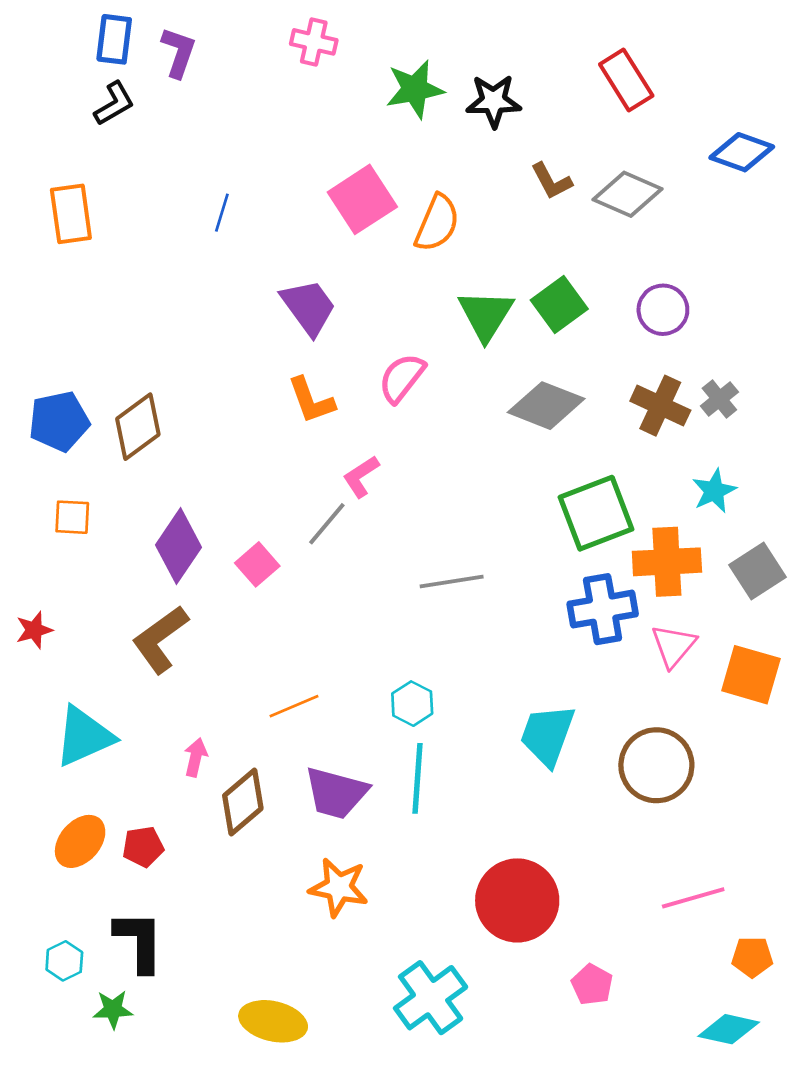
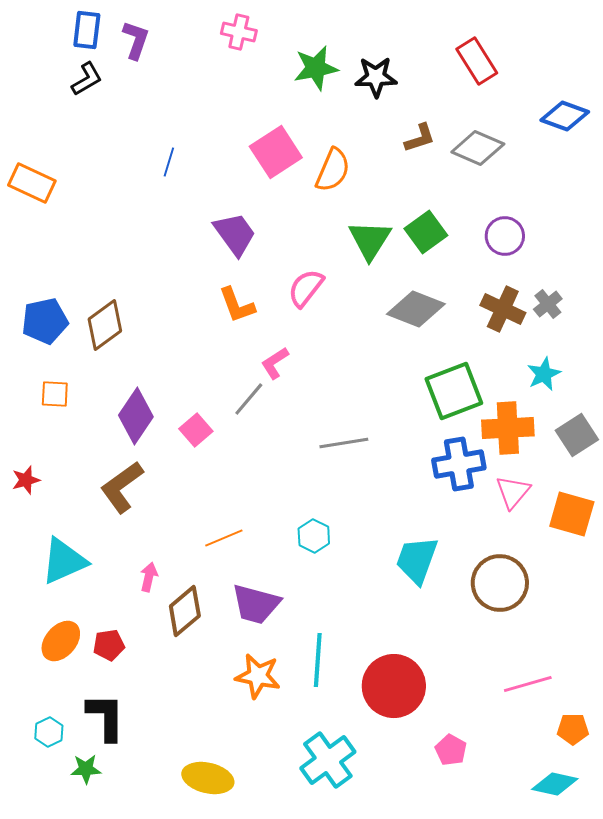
brown L-shape: (551, 181) -> (420, 138), turned -80
orange rectangle: (71, 214) -> (32, 183), moved, turned -57
cyan line: (417, 778) -> (318, 660), moved

